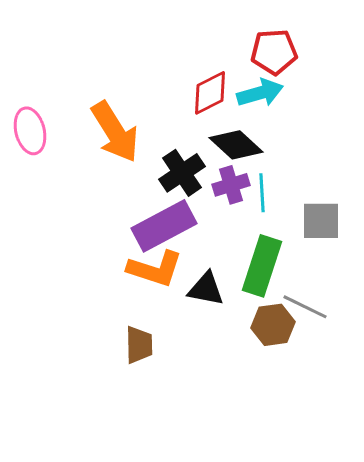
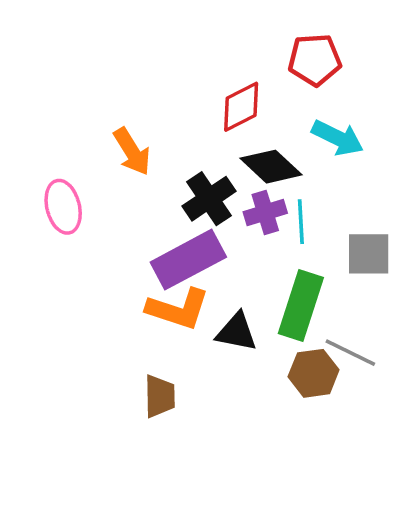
cyan arrow: (260, 93) -> (338, 138), moved, turned 42
pink ellipse: (30, 131) -> (63, 207), moved
orange arrow: (115, 132) -> (132, 152), size x0.7

